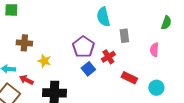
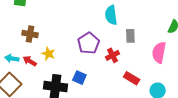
pink semicircle: (154, 50) -> (159, 53), size x1.5
blue square: (88, 69) -> (79, 78), moved, turned -32
red arrow: (26, 80) -> (30, 61), moved

